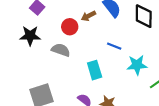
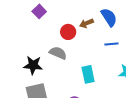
black star: (30, 36) -> (33, 65), moved
blue line: (114, 46) -> (111, 44), moved, turned -32

